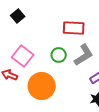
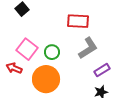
green circle: (59, 55) -> (52, 52), moved

